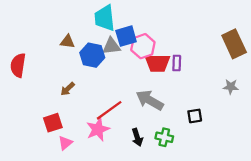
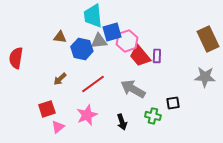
red trapezoid: (158, 63) -> (140, 56), turned 50
gray star: (231, 87) -> (205, 77), size x1.5
red line: (109, 110) -> (93, 84), moved
green cross: (164, 137) -> (153, 116), moved

